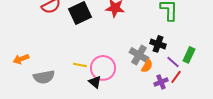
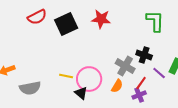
orange semicircle: (147, 66) -> (117, 86), moved
red line: (176, 77) -> (141, 83), moved
purple cross: (161, 82) -> (139, 95), moved

